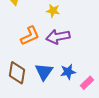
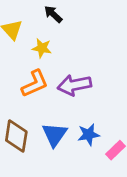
yellow star: (53, 11) -> (42, 48), moved

